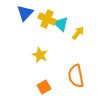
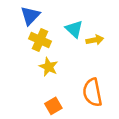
yellow cross: (47, 19) -> (40, 40), moved
yellow arrow: (78, 33) -> (95, 40), turned 40

